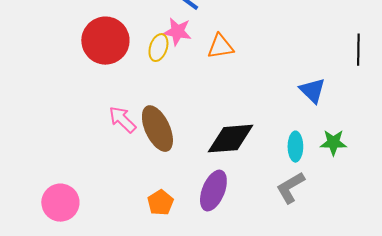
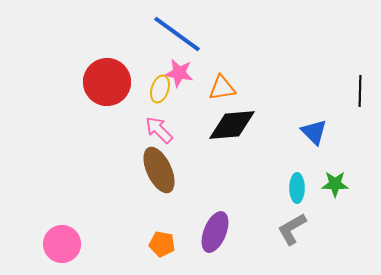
pink arrow: (122, 120) -> (159, 130), moved
black diamond: (230, 139) -> (232, 125), moved
orange pentagon: (160, 203) -> (162, 244), turned -30

